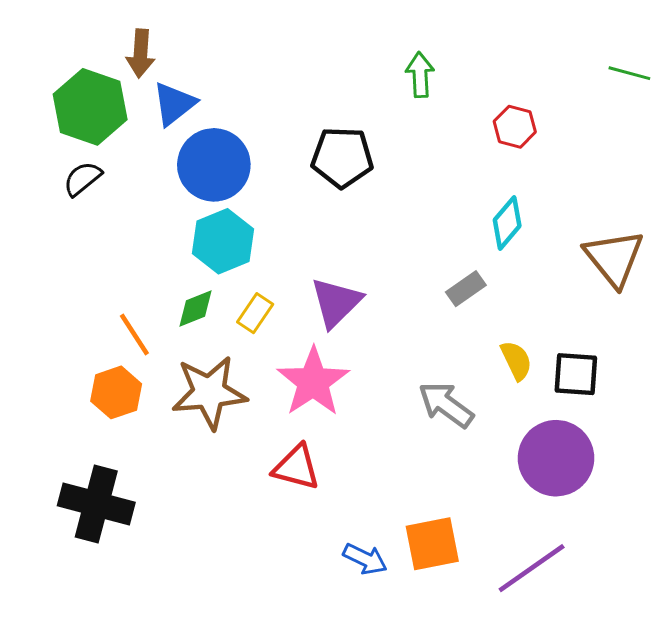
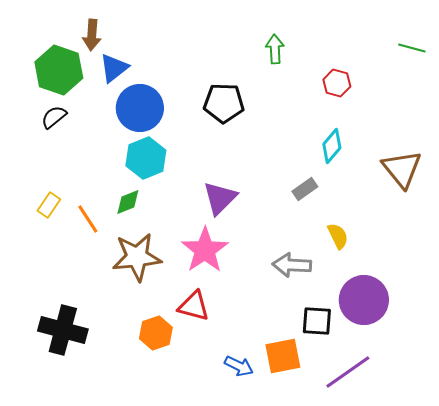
yellow rectangle: (255, 313) -> (49, 205), moved
black square: (576, 374) -> (317, 321), moved
orange hexagon: (116, 392) -> (156, 333), moved
gray arrow: (446, 405) -> (292, 265), turned -33

